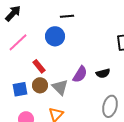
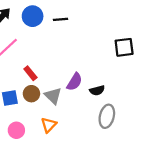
blue circle: (55, 36) -> (33, 16), moved
black semicircle: (103, 73) -> (97, 90), moved

